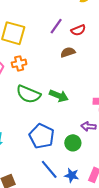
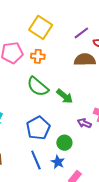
brown semicircle: (68, 52) -> (85, 60), size x1.5
purple arrow: (88, 126) -> (84, 123), moved
blue star: (72, 175) -> (58, 162), moved

